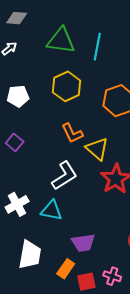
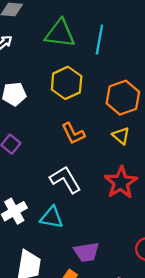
yellow triangle: (97, 149) -> (121, 136), moved, size x0.7
white L-shape: (64, 176) -> (65, 180), turned -88

